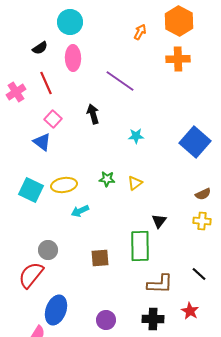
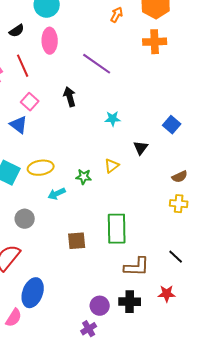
blue square: (195, 142) -> (172, 125), size x0.6
green star: (107, 179) -> (84, 177), moved
black triangle: (159, 221) -> (141, 148), moved
gray circle: (48, 250) -> (25, 219), moved
red star: (190, 311) -> (167, 294), turned -30
purple circle: (106, 320) -> (100, 306), moved

